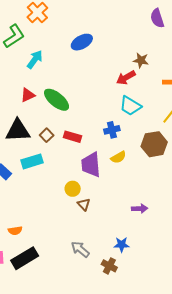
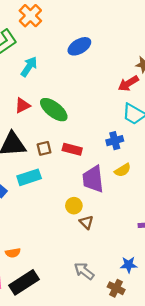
brown square: (47, 135) -> (44, 148), turned 32

